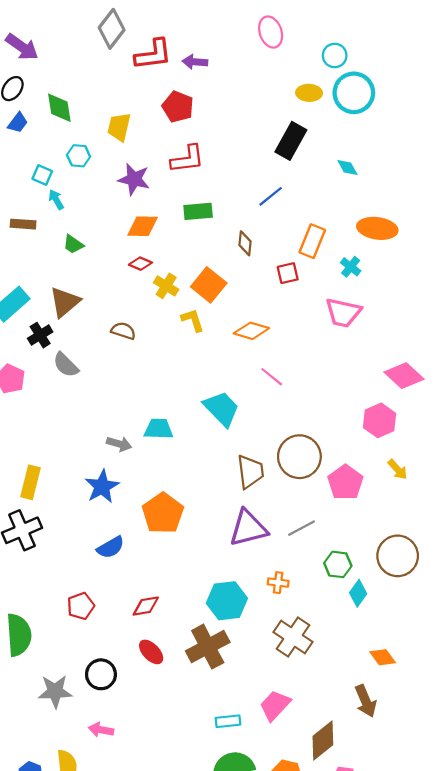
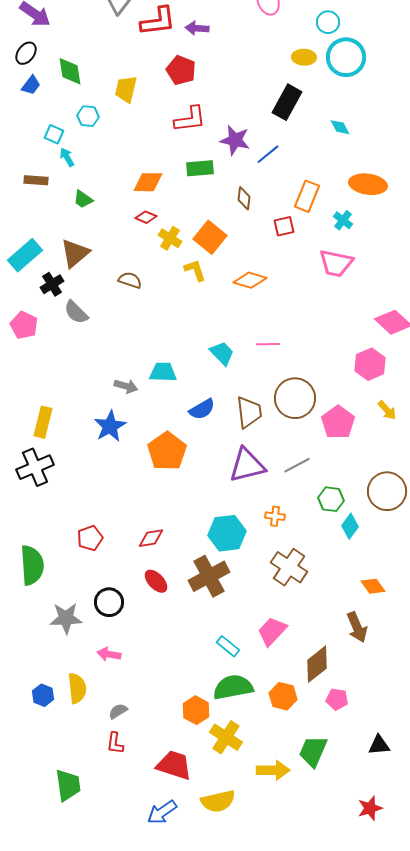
purple star: (134, 179) -> (235, 140), moved
pink line: (272, 377) -> (268, 344), moved, turned -40
cyan trapezoid: (222, 409) -> (222, 353), size x0.7
blue semicircle: (111, 547) -> (202, 409), moved
cyan rectangle: (228, 721) -> (228, 646), turned 45

